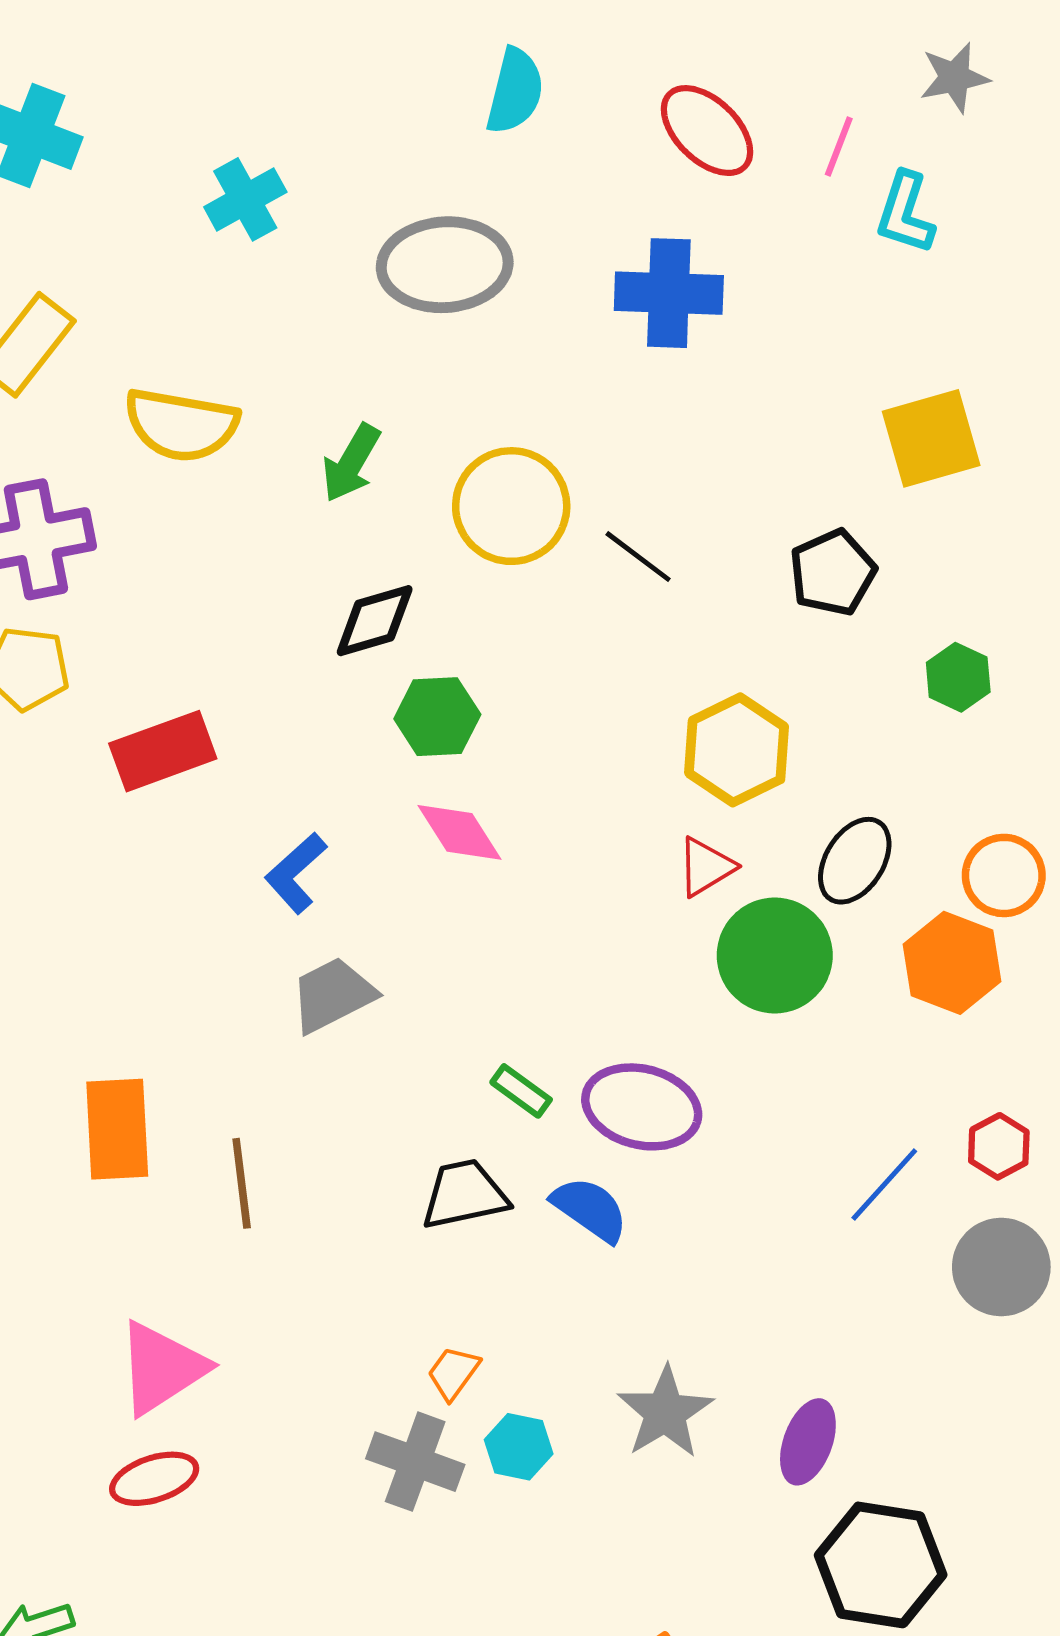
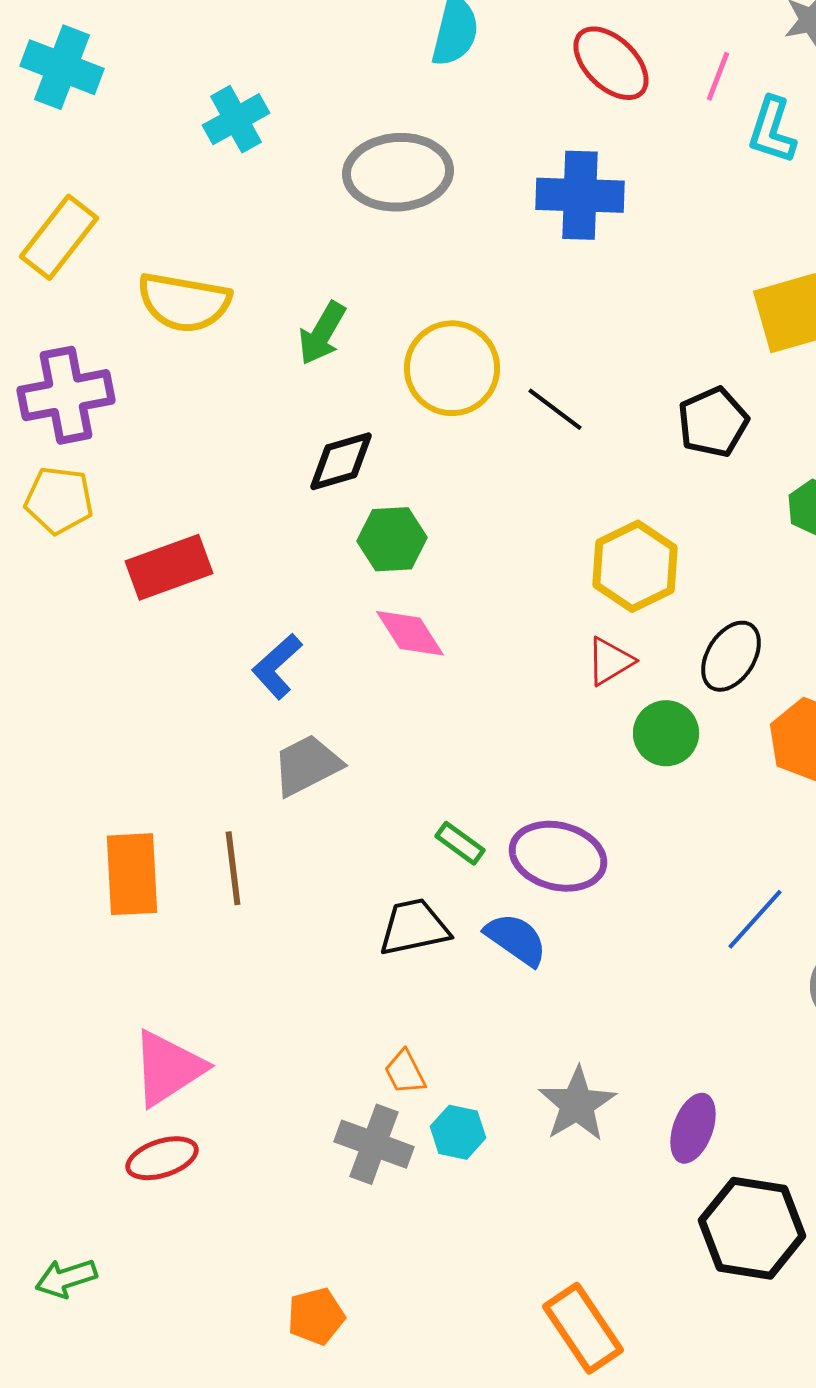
green circle: (775, 955) -> (666, 733), size x0.7
brown line: (242, 1183) -> (233, 868), moved
orange trapezoid: (453, 1373) -> (405, 1072), turned -63

